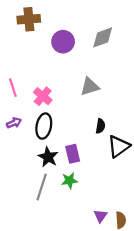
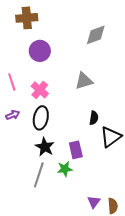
purple circle: (63, 42) -> (40, 51), moved
purple rectangle: (73, 154) -> (76, 150), moved

